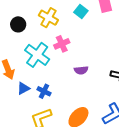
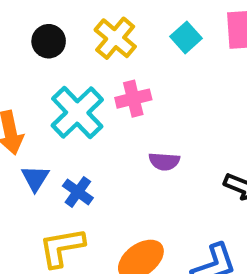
blue triangle: (23, 88) -> (35, 178), turned -40

